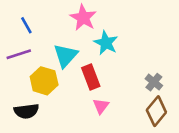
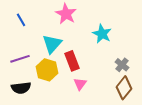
cyan star: (106, 43) -> (102, 34), moved
purple line: (19, 54) -> (20, 59), moved
yellow hexagon: (44, 81) -> (47, 70), moved

